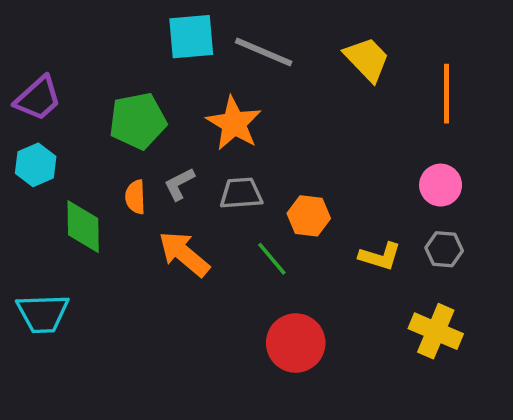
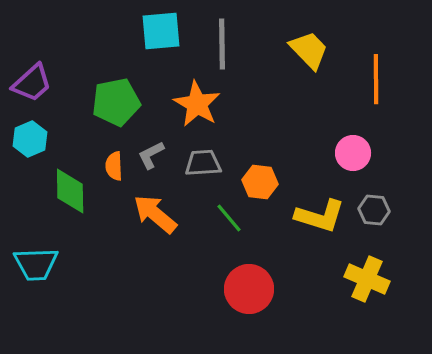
gray line: (264, 52) -> (222, 44), turned 66
pink circle: (441, 185) -> (353, 153), moved
yellow L-shape: (380, 256) -> (320, 216), size x1.4

